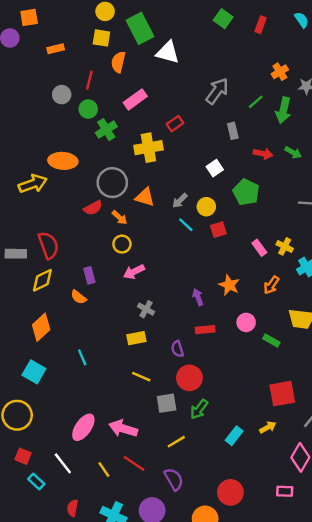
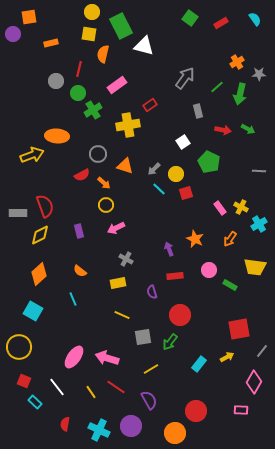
red rectangle: (261, 25) -> (221, 23), turned 40
gray circle: (112, 183) -> (98, 154), size x0.7
orange semicircle: (79, 297) -> (80, 271), moved
red circle: (189, 378) -> (180, 315), moved

